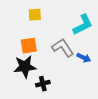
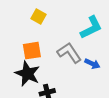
yellow square: (35, 15) -> (38, 16), turned 32
black star: (25, 67) -> (27, 74), turned 30

